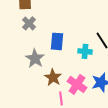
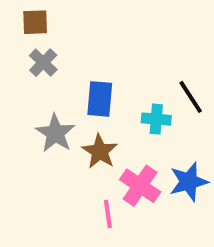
brown star: (53, 77) -> (100, 151), moved

